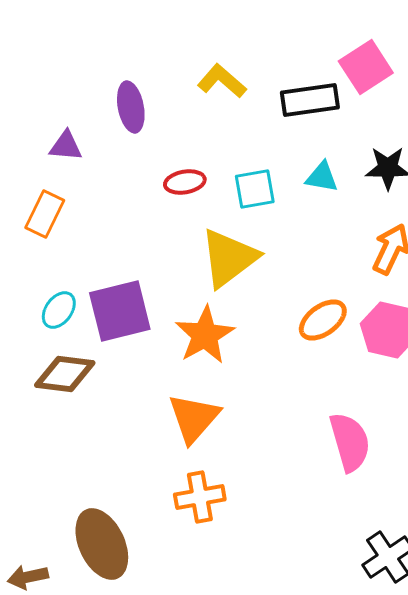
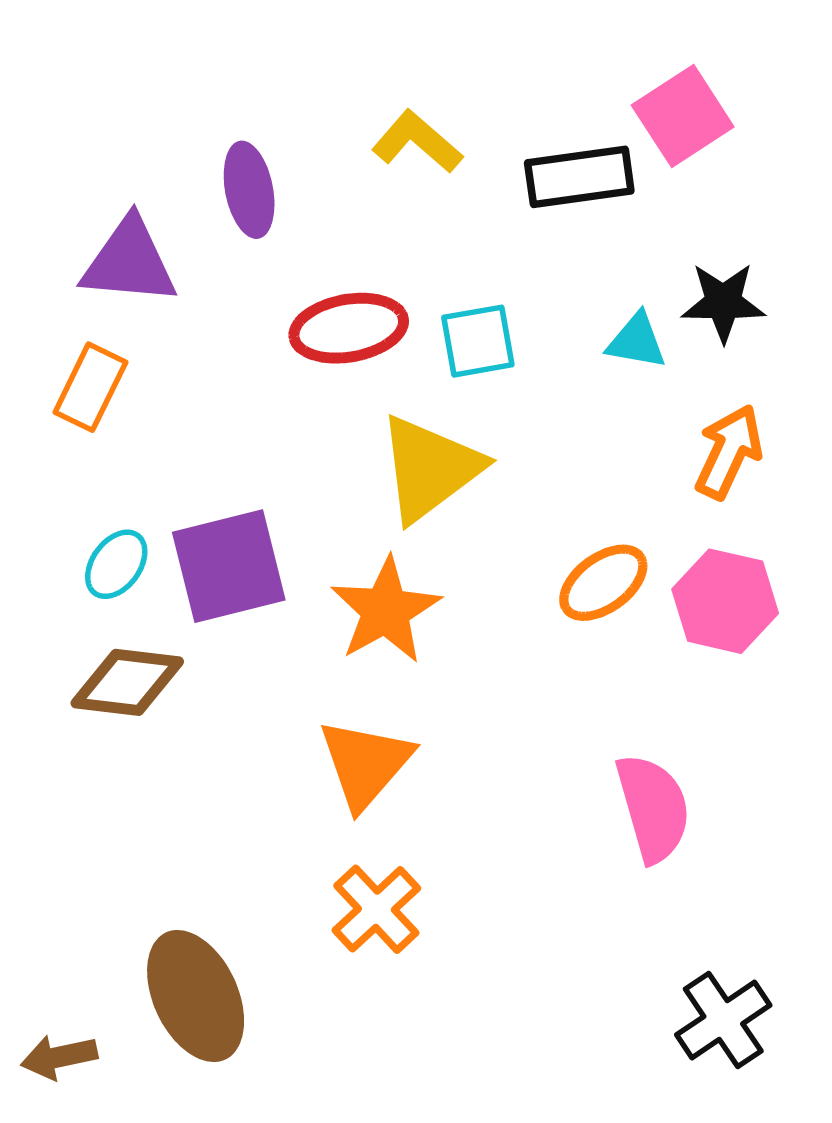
purple triangle: (66, 146) -> (129, 262), size x1.6
cyan triangle: (322, 177) -> (637, 341), moved
red ellipse: (185, 182) -> (349, 328), size x1.5
orange cross: (200, 497) -> (376, 909), turned -33

